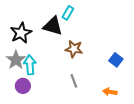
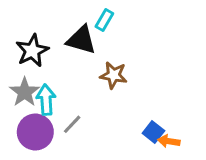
blue square: (116, 60) -> (153, 132), moved
gray line: (74, 81) -> (72, 124), moved, turned 64
purple circle: (23, 86) -> (35, 132), size x1.5

